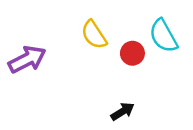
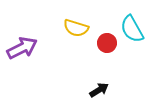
yellow semicircle: (94, 35) -> (76, 28), turned -40

